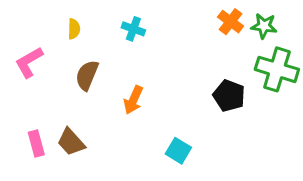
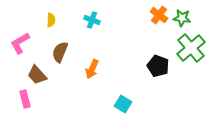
green cross: (277, 69) -> (191, 48), turned 32
brown trapezoid: (71, 142) -> (37, 75), moved

